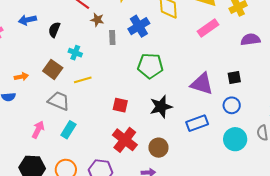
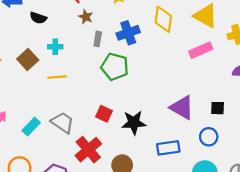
black semicircle: (54, 30) -> (38, 18), turned -105
cyan cross: (75, 53) -> (55, 47), turned -32
green pentagon: (150, 66) -> (115, 67), moved
gray trapezoid: (59, 101) -> (63, 123), moved
red square: (120, 105) -> (104, 114), moved

